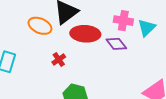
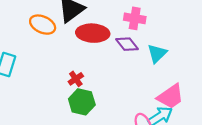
cyan triangle: (147, 28) -> (157, 53), moved
red cross: (59, 60) -> (76, 79), moved

